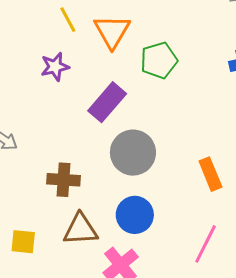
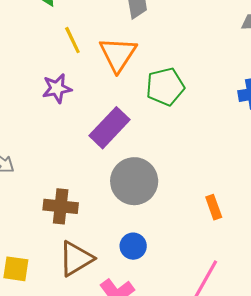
orange rectangle: (210, 174) -> (214, 207), size x0.7
blue circle: (135, 215) -> (133, 246), size x0.7
brown triangle: (80, 229) -> (76, 259), turned -30

